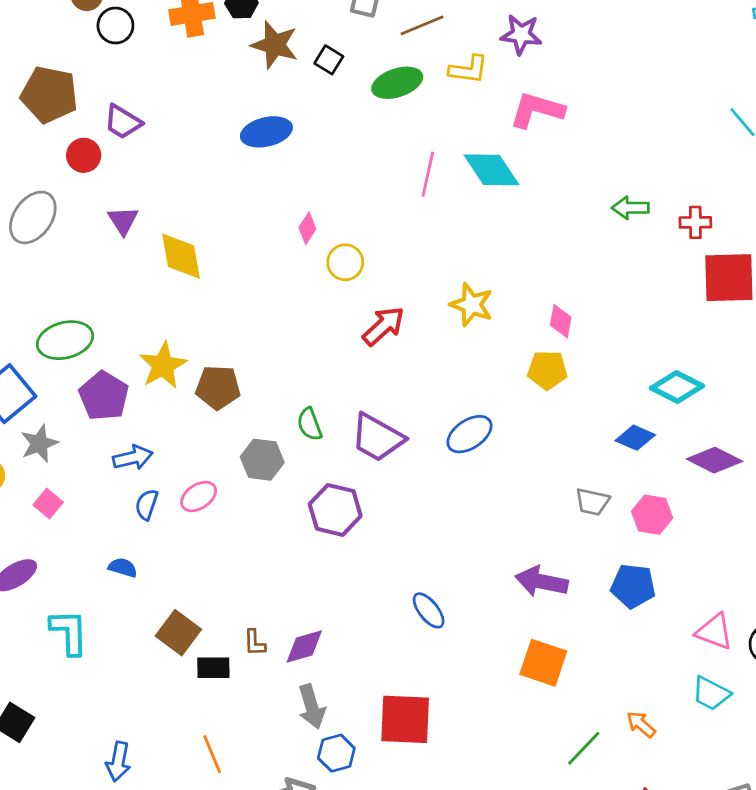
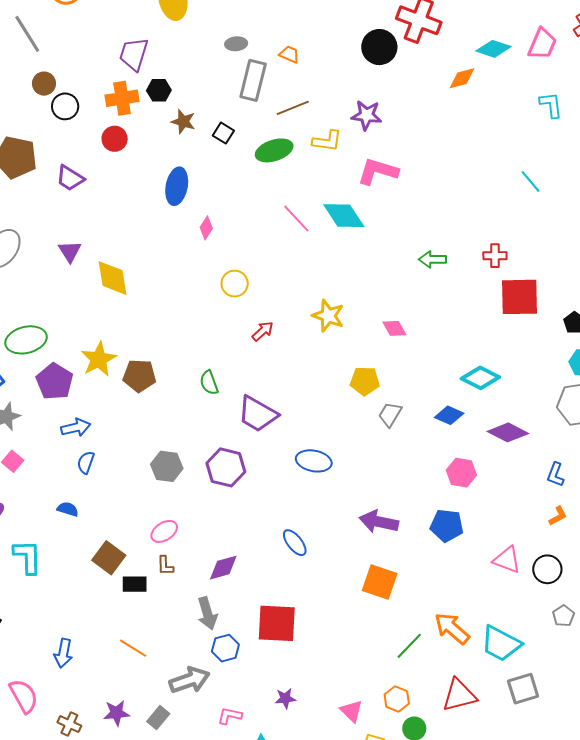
brown star: (275, 45) -> (183, 122), size x0.7
blue ellipse: (266, 132) -> (177, 186), turned -66
red circle: (84, 155) -> (115, 139), moved
pink line: (428, 174) -> (296, 219), turned -56
green arrow: (630, 208) -> (432, 259), moved
pink diamond: (307, 228) -> (206, 228), moved
pink diamond: (561, 321) -> (394, 328), turned -40
red arrow: (383, 326) -> (263, 331), size x0.7
yellow pentagon: (547, 370) -> (365, 381), moved
green semicircle: (310, 424) -> (209, 383), moved
blue ellipse: (469, 434) -> (314, 461), moved, turned 44
gray hexagon: (262, 460) -> (167, 466), moved
pink ellipse: (199, 496) -> (164, 531), moved
gray trapezoid: (592, 502) -> (390, 414), moved, turned 108
purple diamond: (304, 647) -> (223, 568), moved
cyan trapezoid: (711, 693) -> (501, 644), moved, size x1.4
orange arrow: (641, 724) -> (452, 628), size x1.6
orange line: (212, 754) -> (133, 648), turned -36

